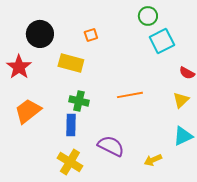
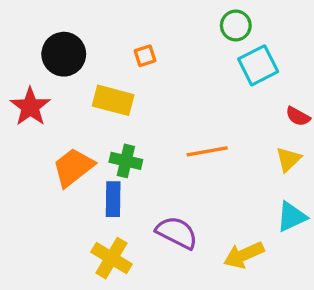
orange trapezoid: (28, 111) -> (73, 167), moved
yellow arrow: (153, 160) -> (244, 255), size x1.4

